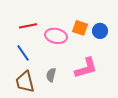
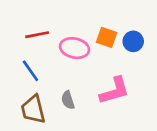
gray semicircle: (51, 75) -> (68, 100), turned -32

